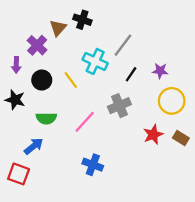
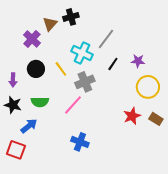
black cross: (82, 20) -> (71, 17), turned -35
purple arrow: (16, 65) -> (13, 80), moved
black star: (15, 100) -> (13, 105), moved
gray cross: (119, 106) -> (85, 82), moved

